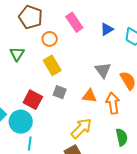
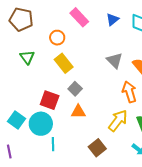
brown pentagon: (31, 17) -> (21, 19), moved
gray square: (60, 92) -> (75, 89), turned 32
orange triangle: (89, 96) -> (78, 112), moved
yellow arrow: (81, 128) -> (118, 121), moved

